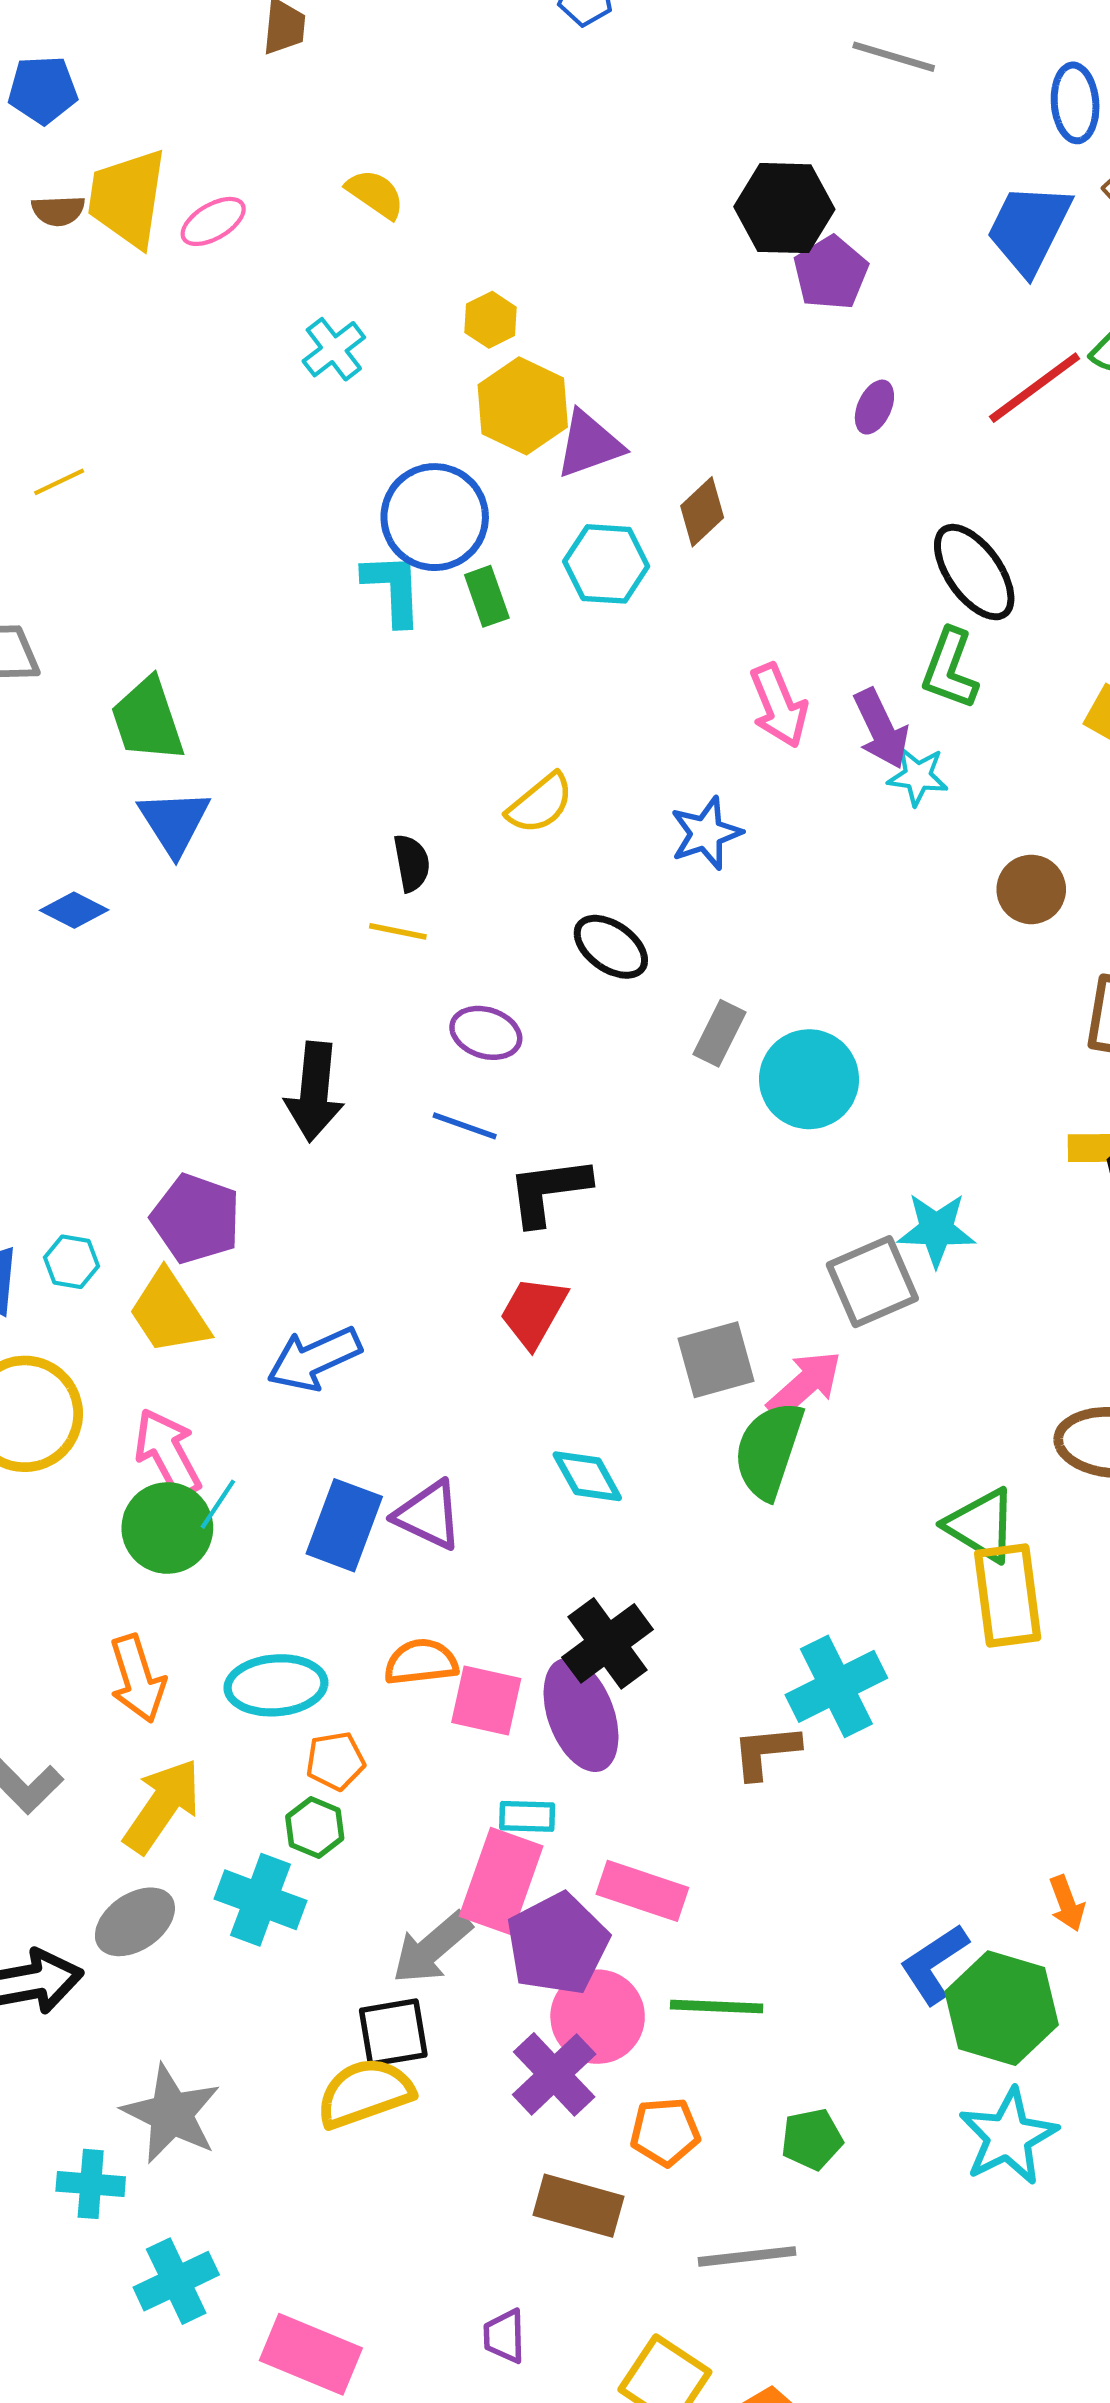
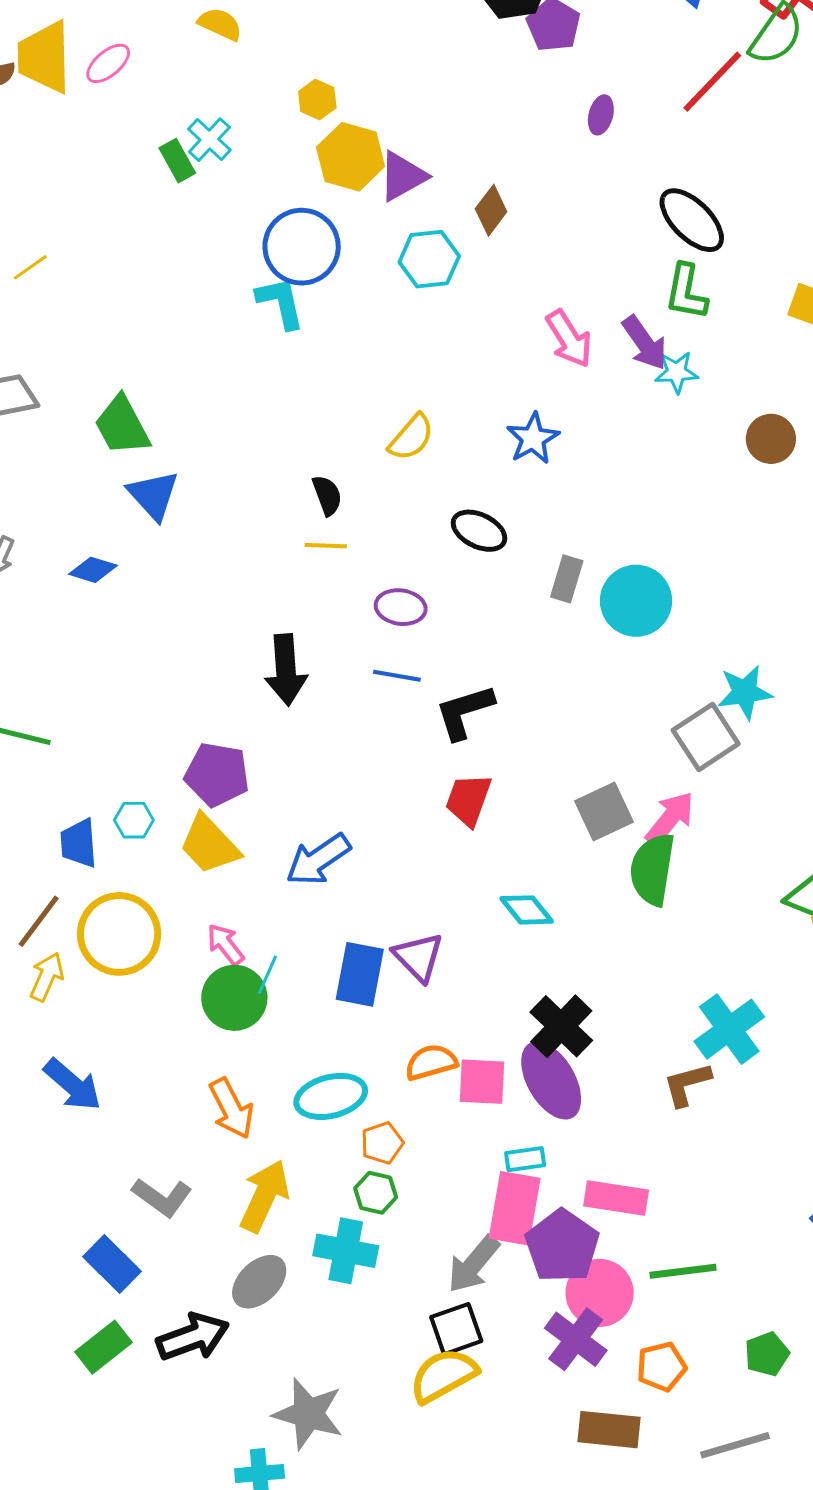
green rectangle: (487, 596) -> (177, 161), moved
pink arrow: (168, 1453) -> (225, 944), size x0.7
purple triangle: (428, 1515) -> (418, 957), turned 30

